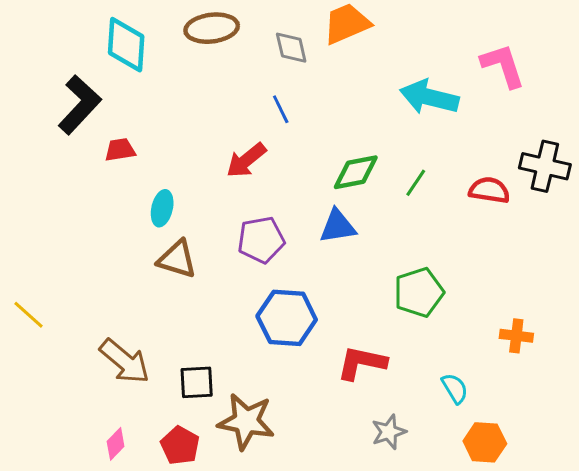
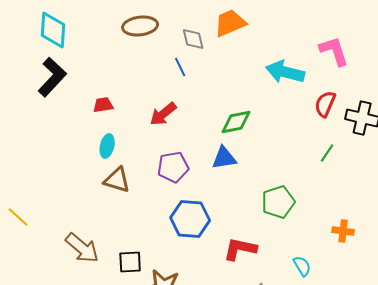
cyan diamond: (126, 45) -> (53, 30), moved
blue line: (281, 109) -> (180, 67), moved
red trapezoid: (120, 150) -> (103, 105), moved
green line: (416, 183) -> (327, 153), moved
red semicircle: (489, 190) -> (325, 104), moved, turned -76

